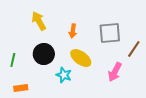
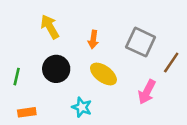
gray square: (110, 33) -> (141, 42), turned 30
cyan star: (64, 75) -> (82, 107), moved

